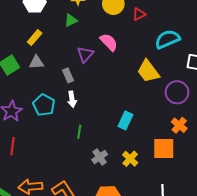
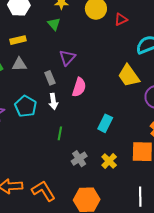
green triangle: (71, 20) -> (54, 24), turned -48
yellow rectangle: (35, 38) -> (18, 40), turned 35
pink semicircle: (109, 42) -> (79, 87), moved, turned 60

